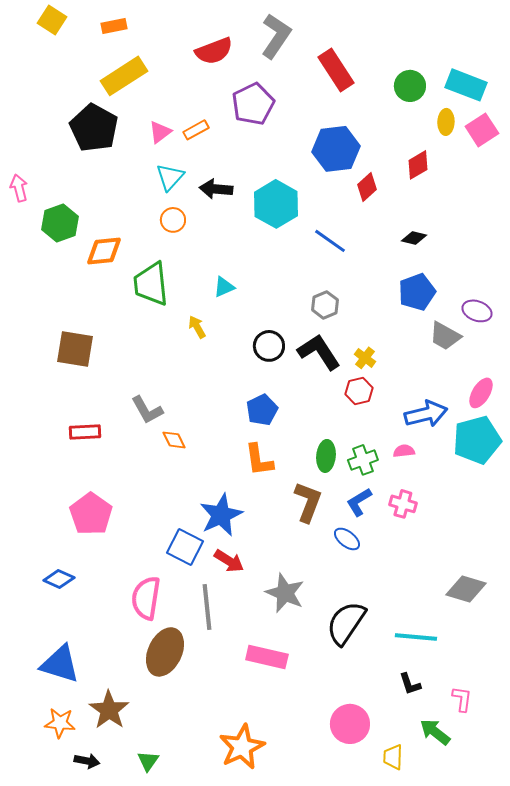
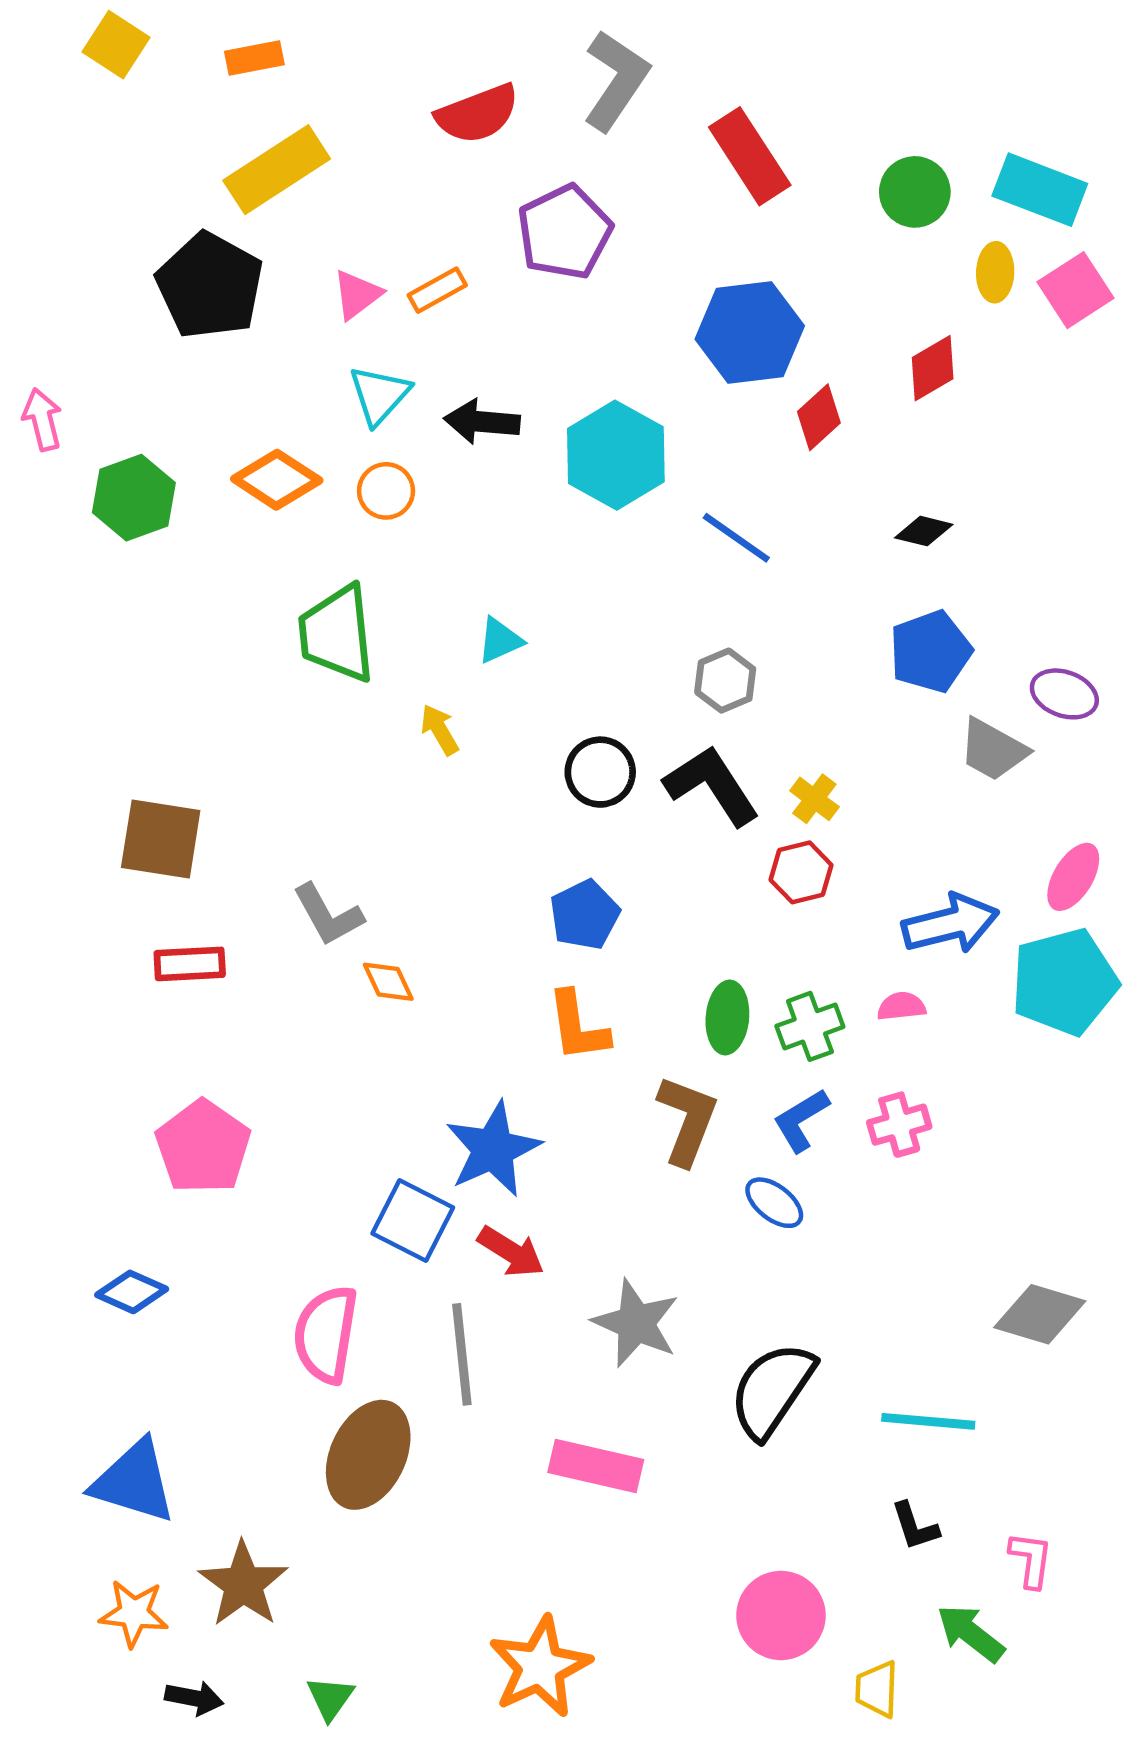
orange diamond: (104, 251) -> (277, 480), moved, turned 39
brown square: (75, 349) -> (161, 839), moved
pink cross: (403, 504) -> (899, 1125), turned -32

